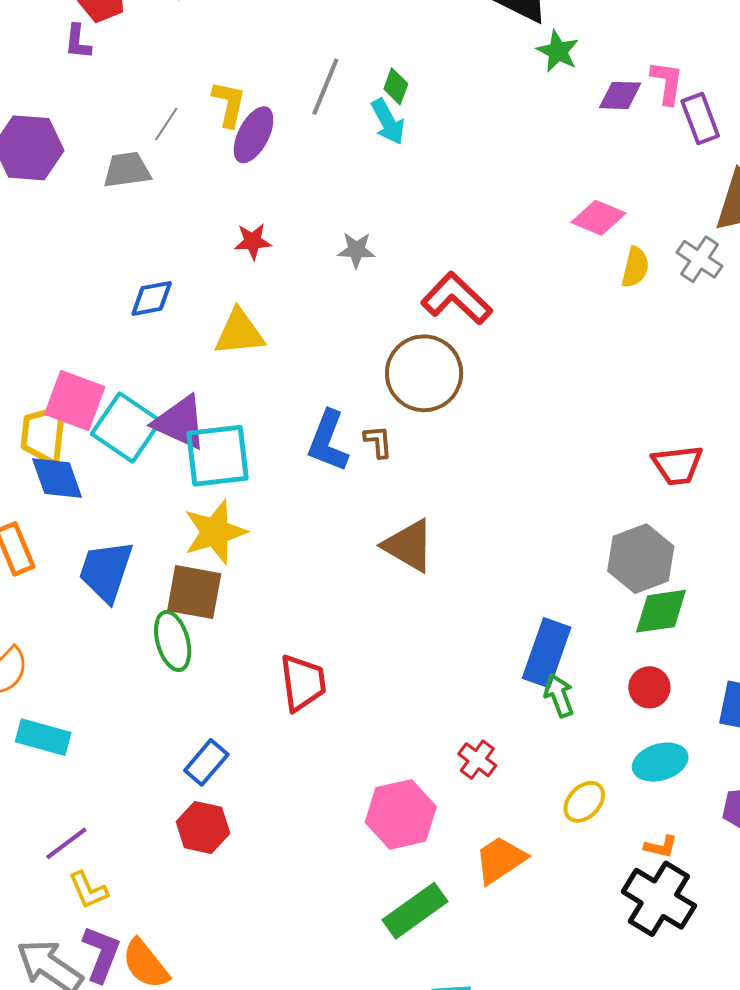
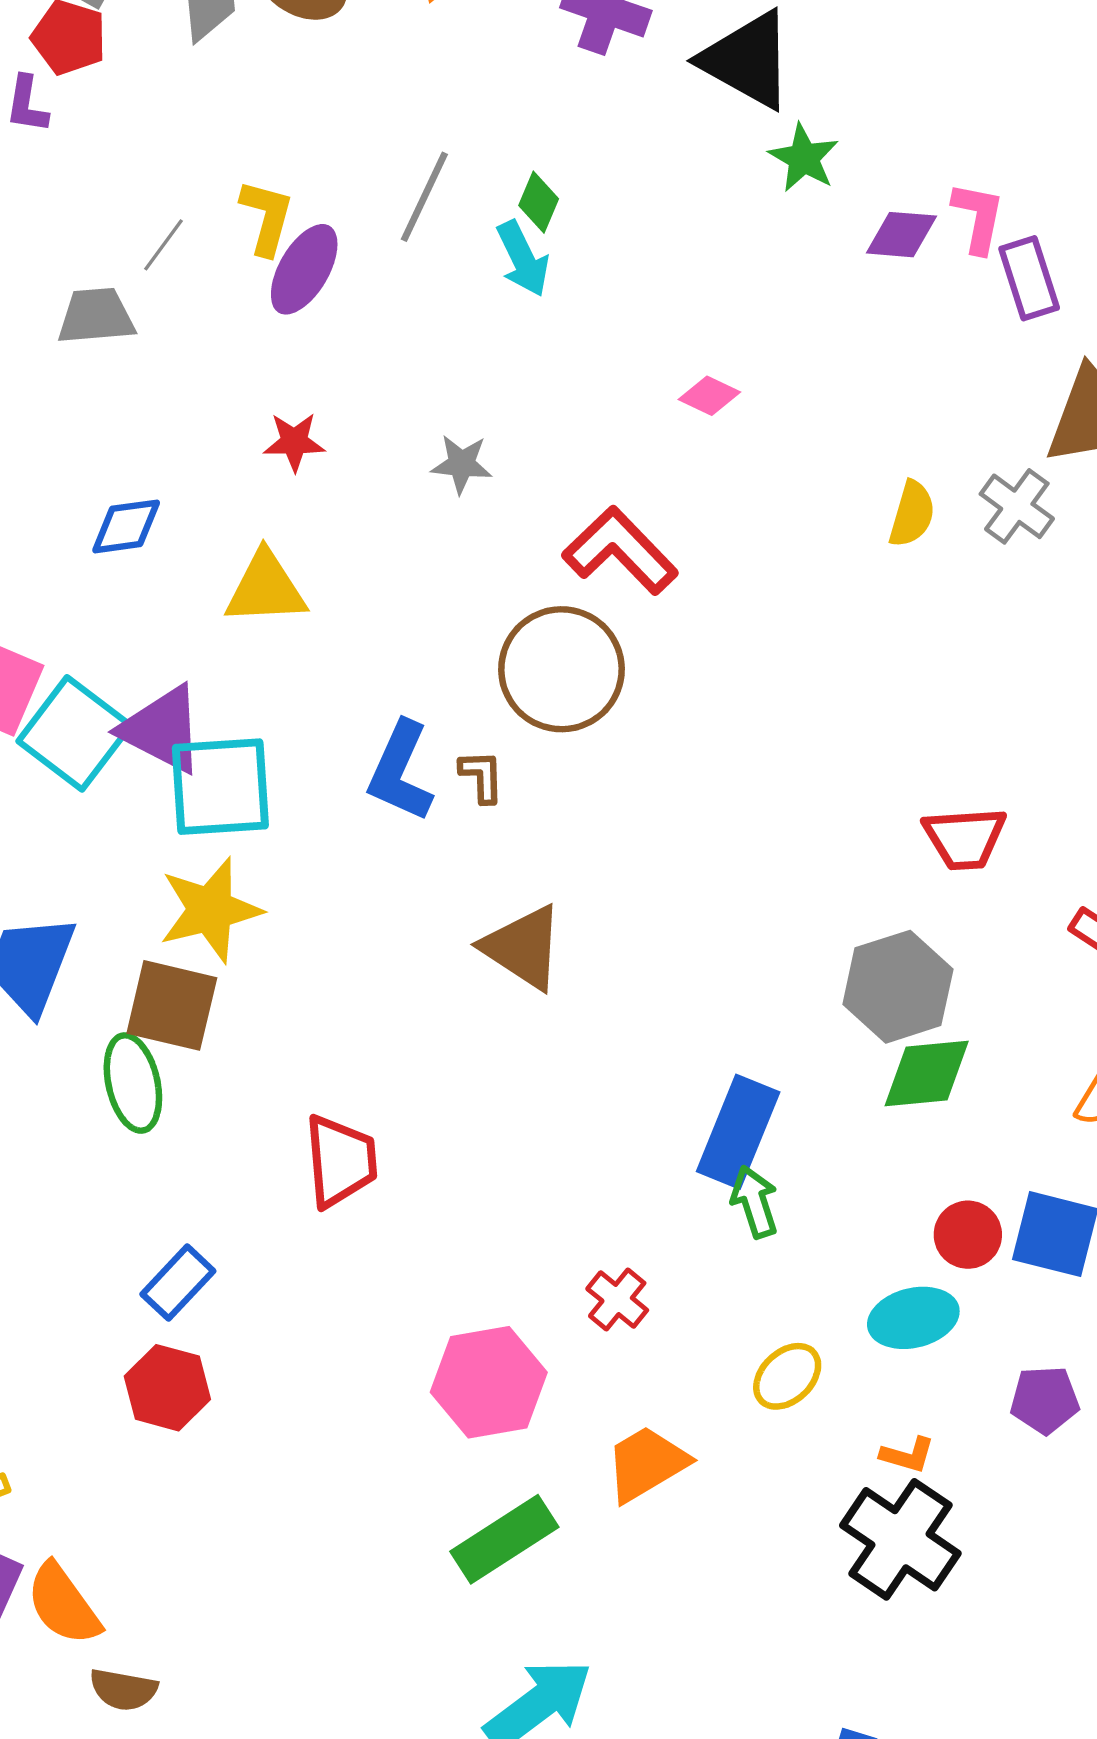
pink diamond: (598, 218) -> (709, 396), moved, size x0.7
red circle: (649, 687) -> (968, 1235), moved

